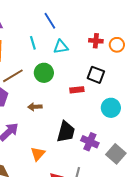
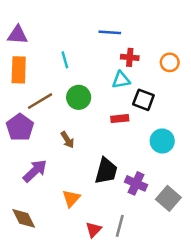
blue line: (50, 21) -> (110, 32), moved, turned -54
red cross: (96, 41) -> (130, 57), moved
cyan triangle: (61, 47) -> (121, 80), moved
brown arrow: (35, 107) -> (67, 140), turned -120

